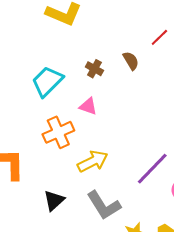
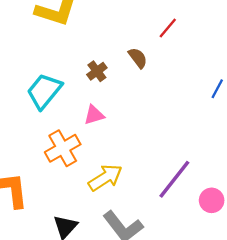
brown cross: (94, 69) -> (97, 71), turned 30
pink triangle: (88, 106) -> (94, 115), turned -30

